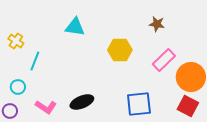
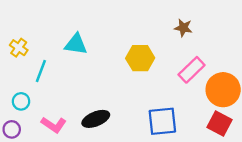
cyan triangle: (75, 27) -> (76, 44), moved

